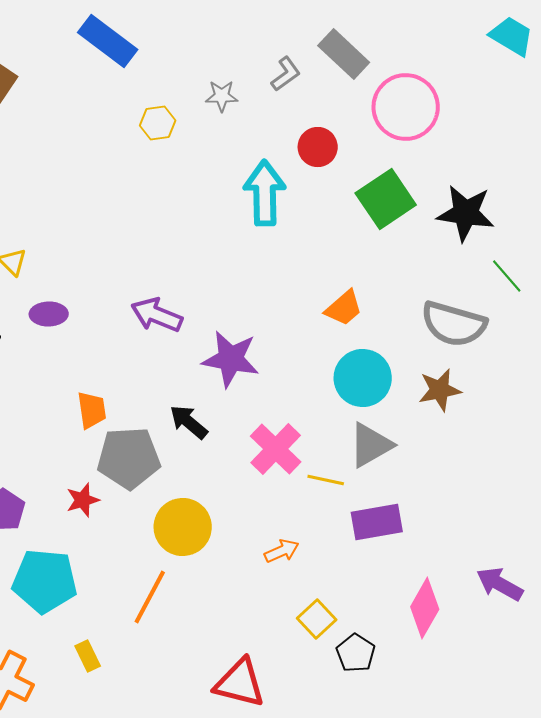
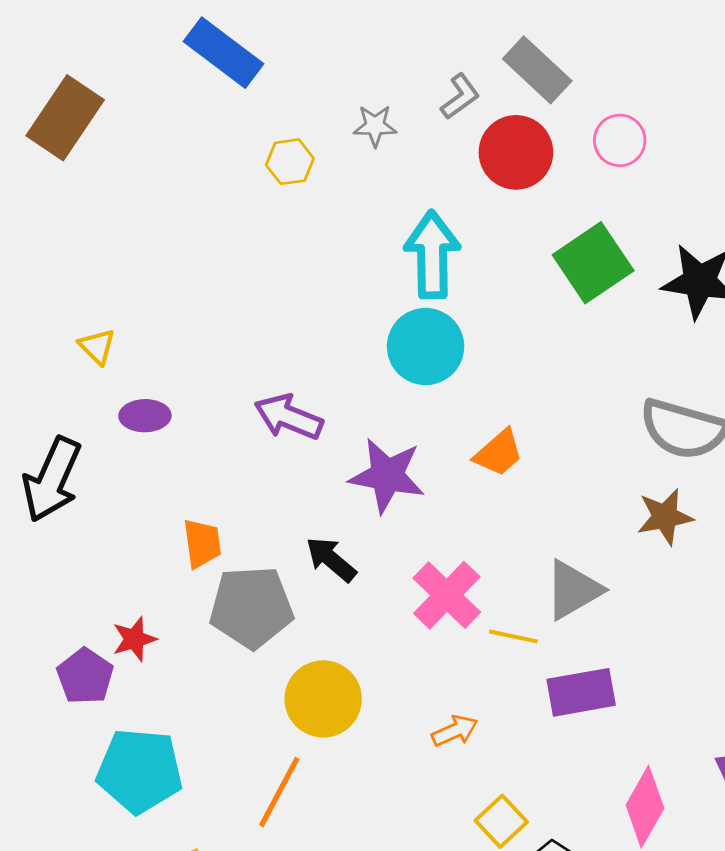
pink circle: (406, 107) -> (620, 140), size x0.6
red circle: (318, 147) -> (516, 152), moved, size x1.4
orange trapezoid: (344, 308) -> (499, 453), moved
cyan circle: (363, 378) -> (426, 347), moved
red star: (83, 500) -> (134, 639), moved

